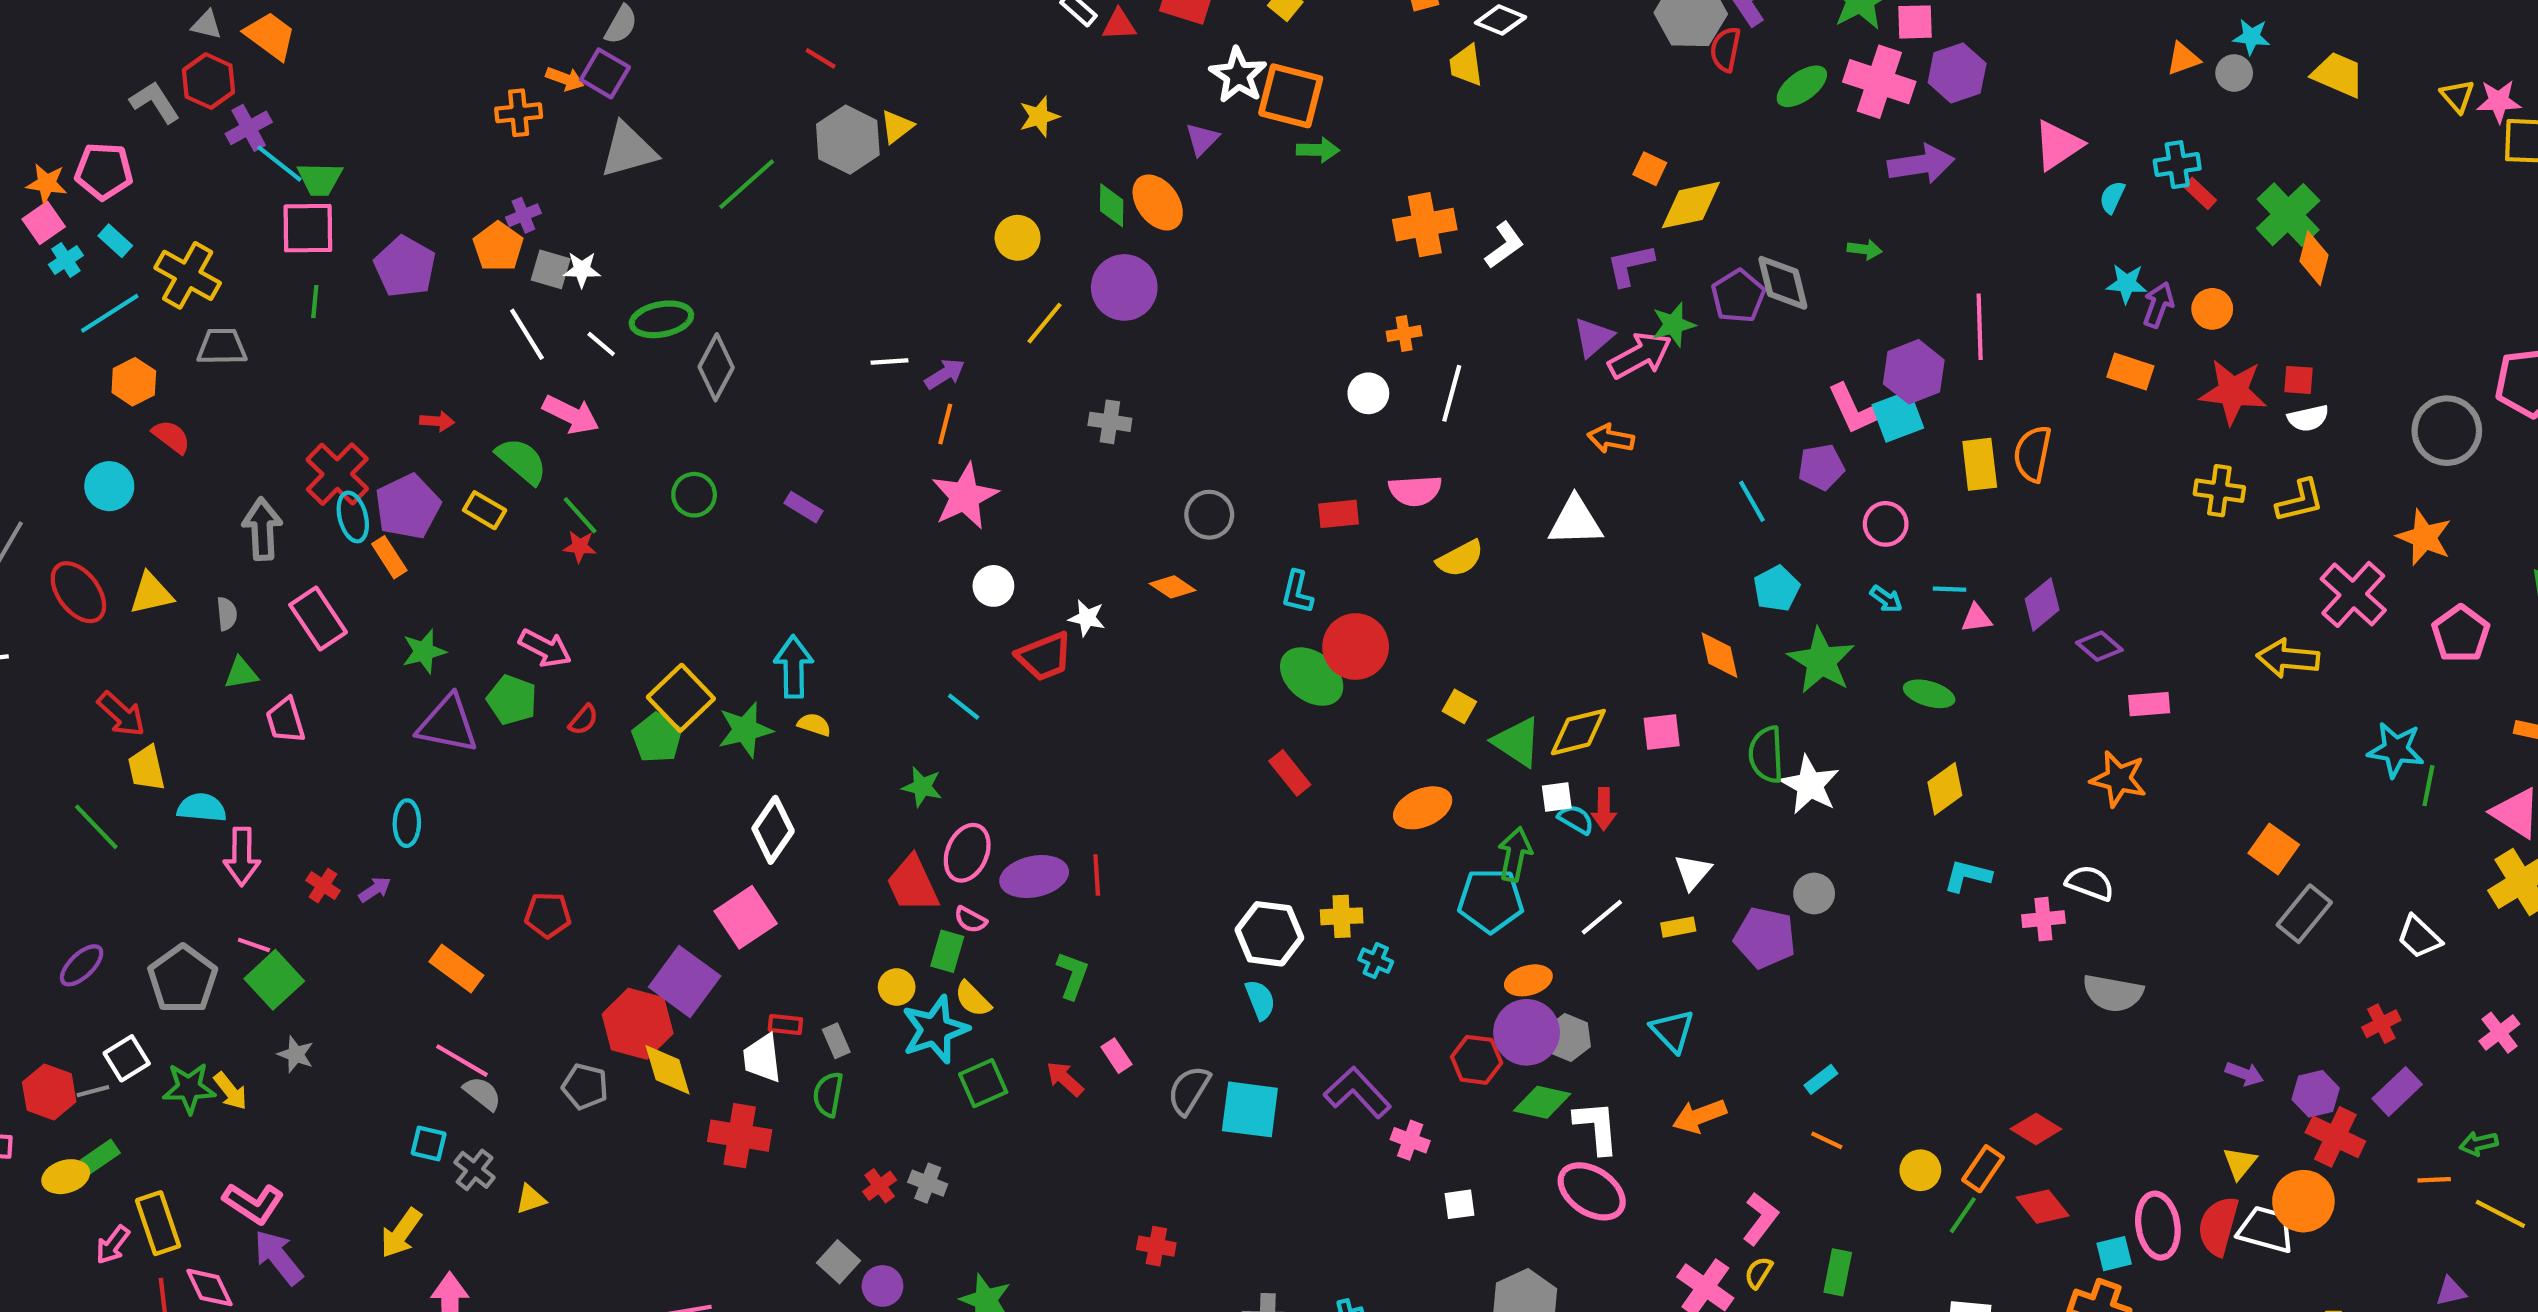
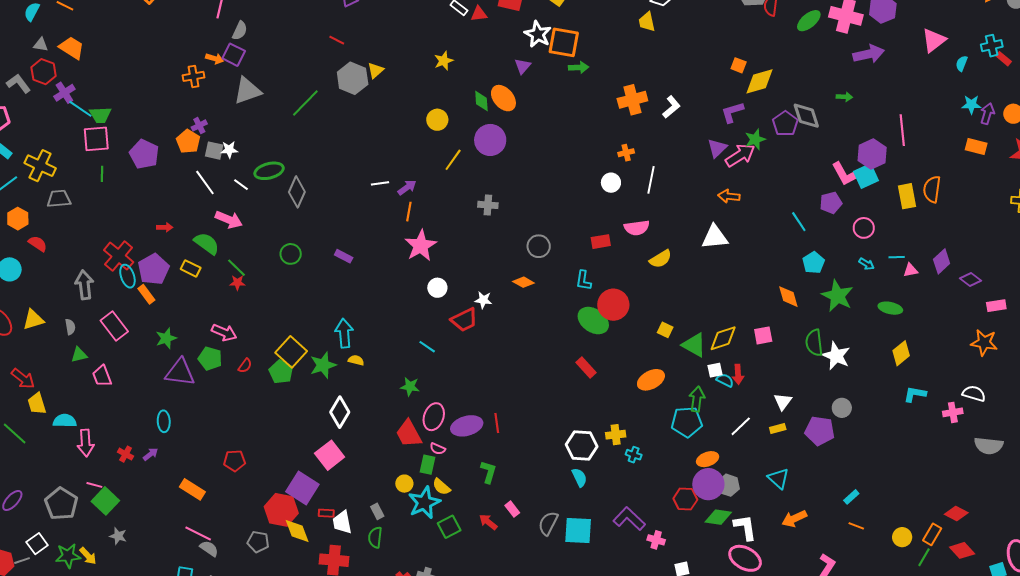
red rectangle: (785, 1025) -> (326, 513), moved

